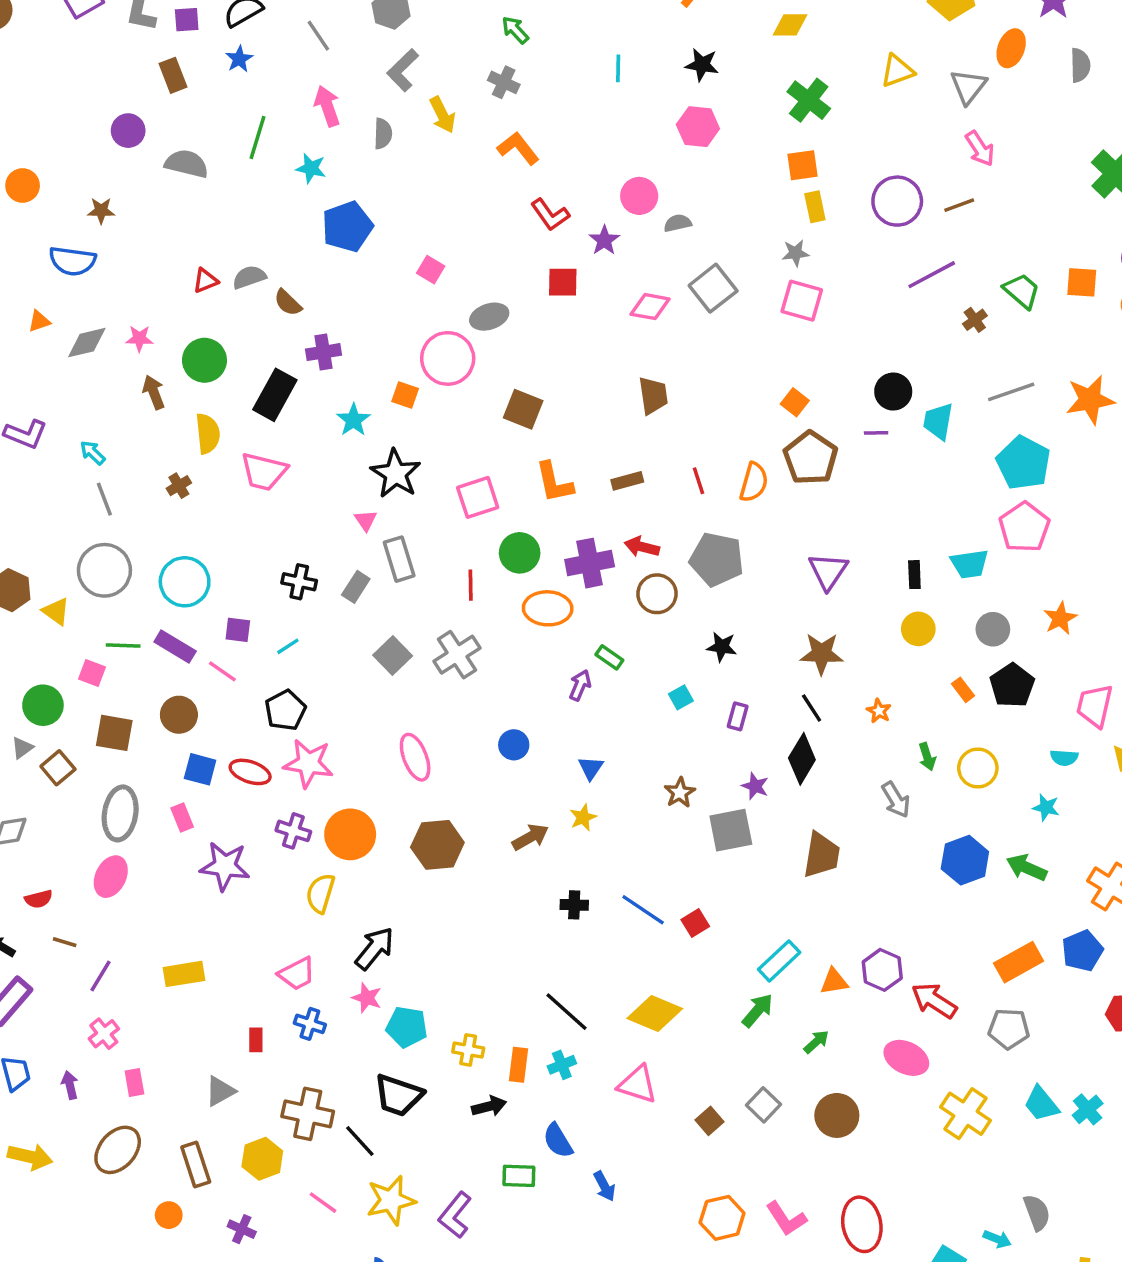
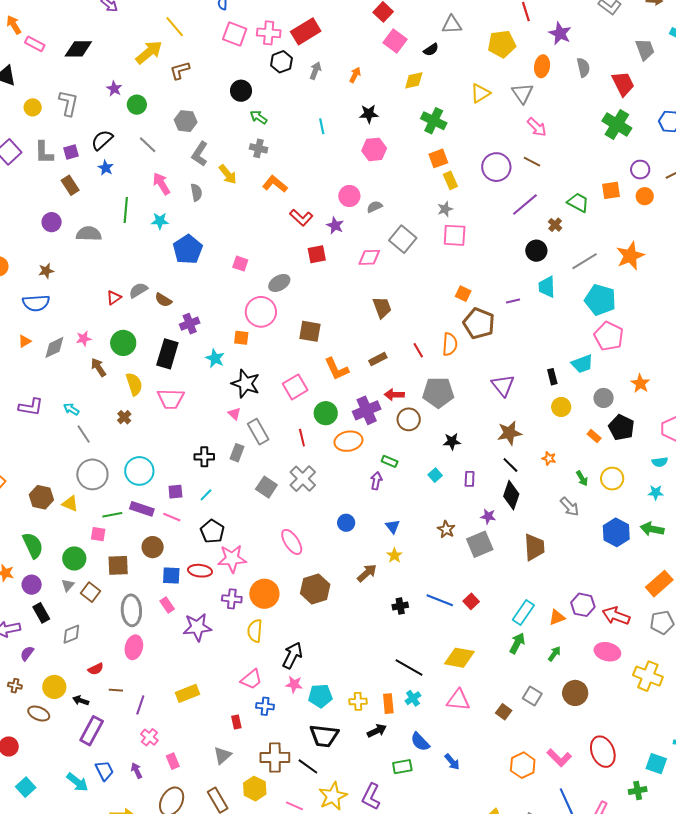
brown line: (959, 205) -> (532, 162), turned 60
black circle: (893, 392) -> (536, 251), moved

